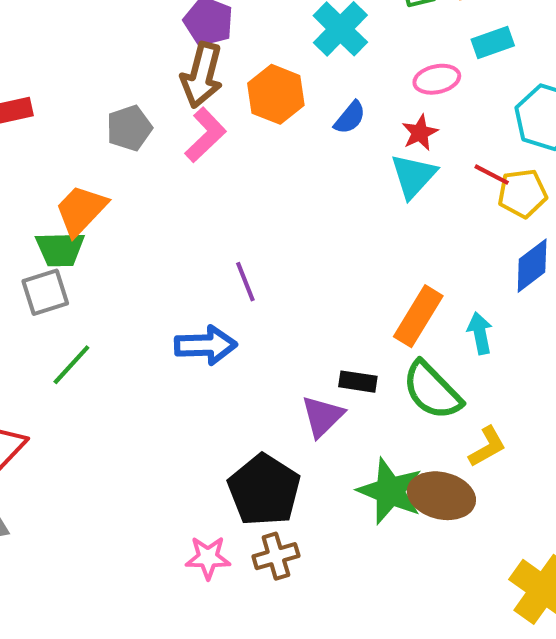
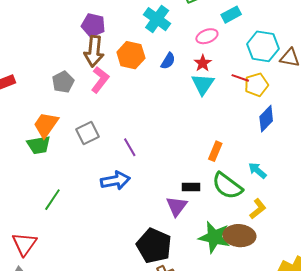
gray square: (45, 292) -> (87, 133), moved
orange rectangle: (418, 316) -> (215, 151), size x0.7
cyan arrow: (480, 333) -> (257, 170), moved, turned -30

